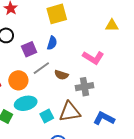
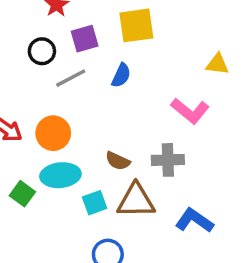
yellow triangle: (112, 25) -> (217, 64), moved
purple square: (29, 49) -> (85, 39), moved
gray line: (41, 68) -> (71, 78), moved
brown semicircle: (61, 75) -> (118, 161), moved

